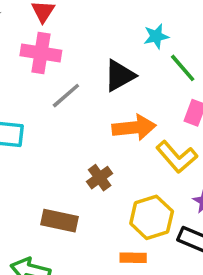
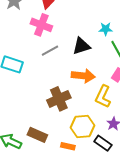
yellow L-shape: (177, 157) -> (103, 97), turned 55
brown cross: (100, 178) -> (59, 99), size x1.6
brown rectangle: (59, 221) -> (37, 135), moved

